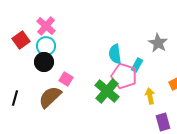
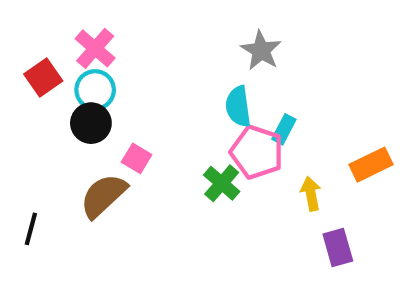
gray star: (158, 43) -> (261, 50), moved
green cross: (107, 91) -> (222, 183), size x0.7
black line: (15, 98) -> (31, 229), moved

